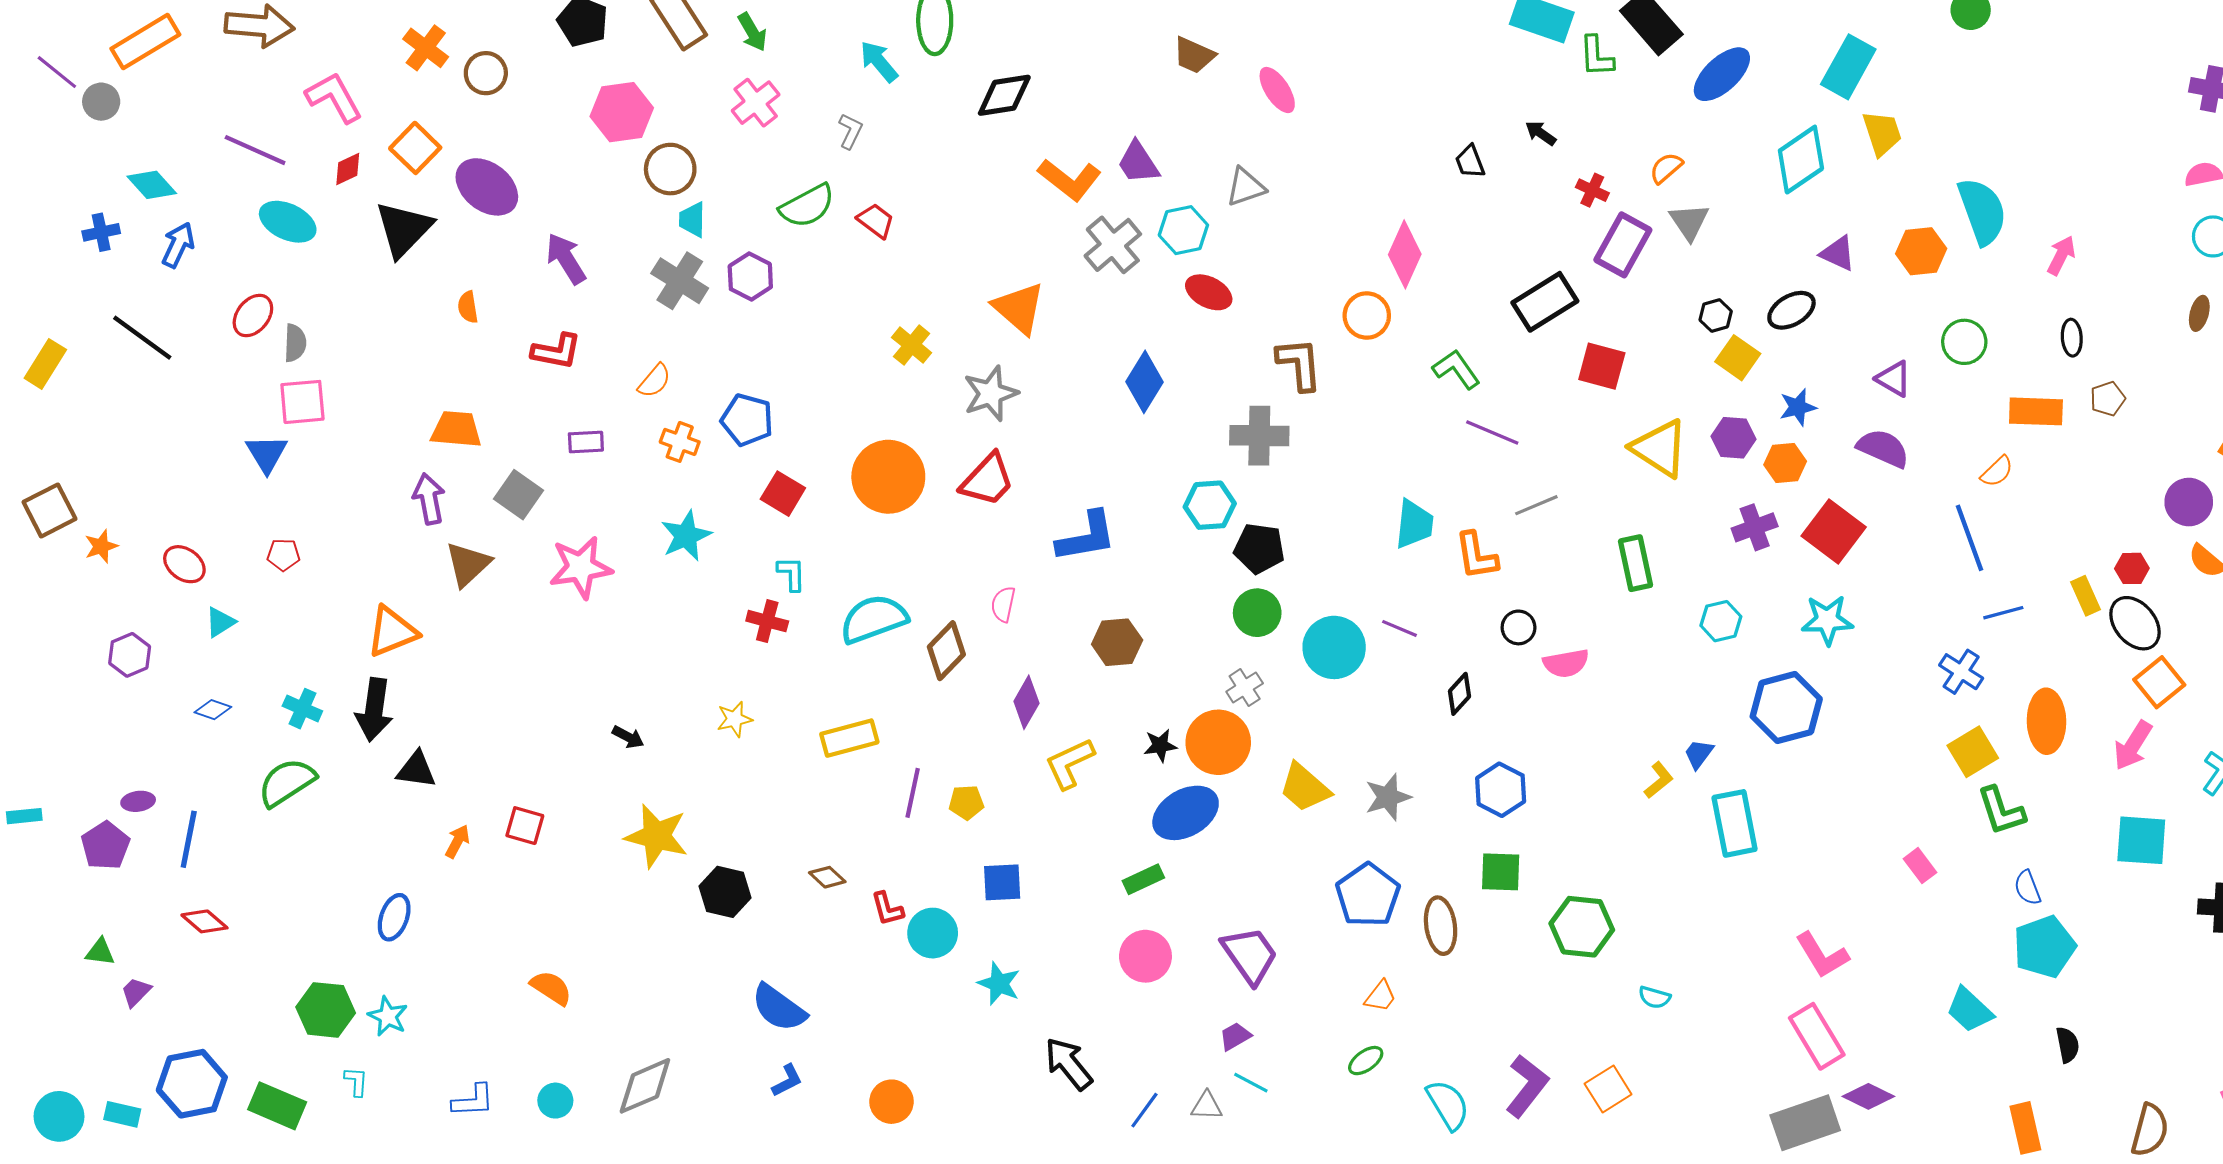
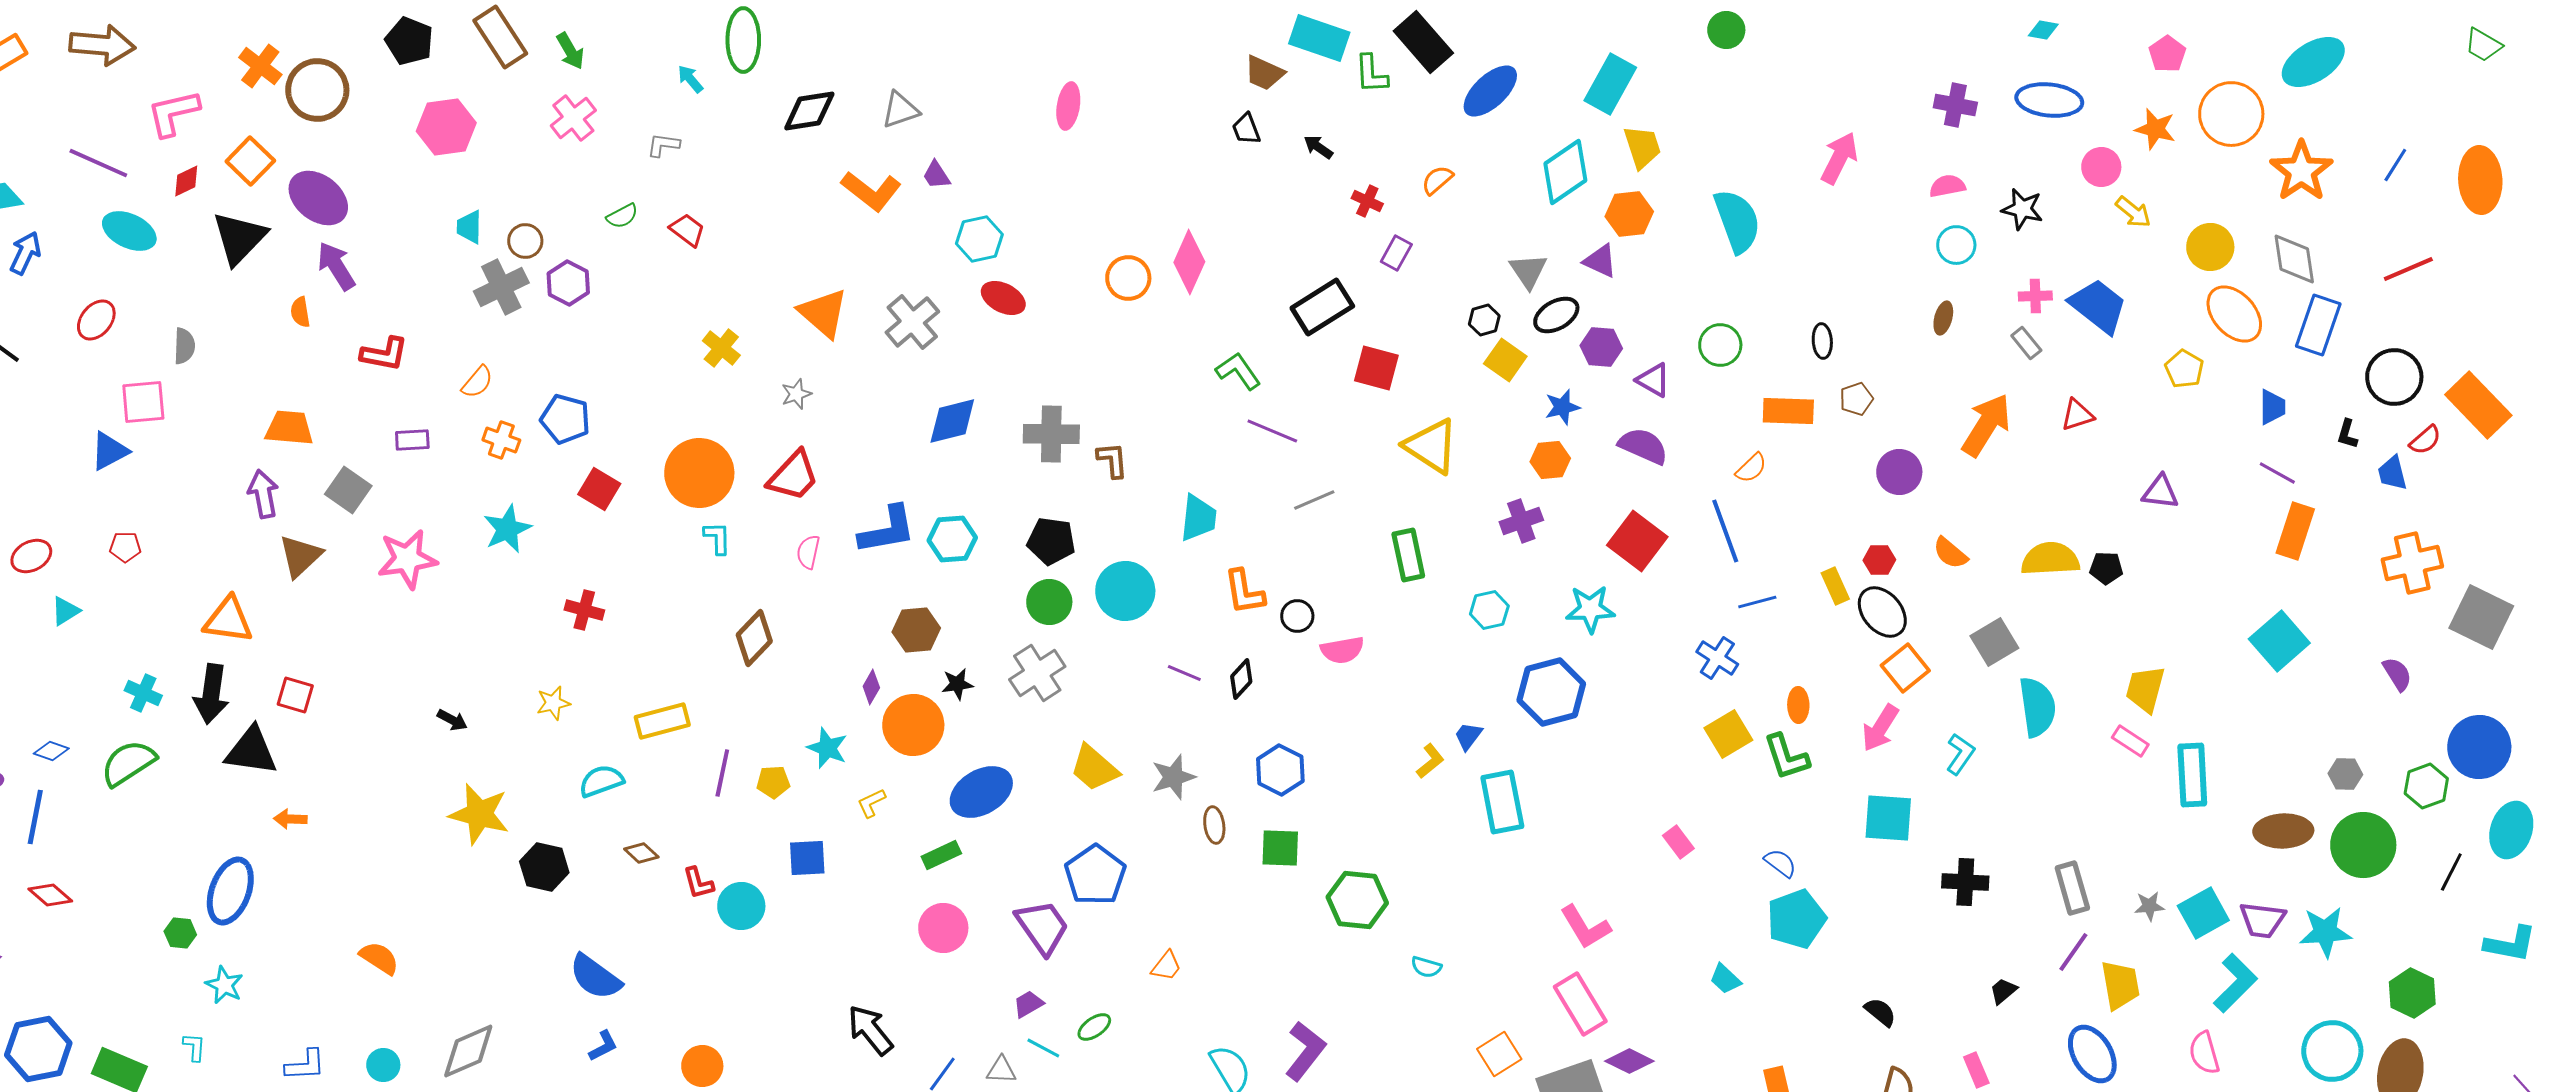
brown trapezoid: (1194, 55) -> (1264, 73), moved
cyan arrow: (879, 62) -> (690, 79), size x0.7
brown circle: (486, 73) -> (317, 90), size x1.5
pink ellipse: (1277, 90) -> (1068, 106), turned 42
pink L-shape: (334, 97) -> (173, 113), turned -74
gray L-shape: (850, 131) -> (663, 145), turned -108
black trapezoid: (1470, 162) -> (1246, 129), moved
purple trapezoid: (1138, 163) -> (936, 175), size x0.7
brown circle: (670, 169) -> (525, 241), moved, size x0.7
gray triangle: (1246, 187) -> (900, 110), moved
green semicircle: (807, 206) -> (622, 216), size x0.6
cyan trapezoid: (692, 220) -> (469, 227), moved
gray triangle: (1689, 222) -> (1528, 271), moved
gray cross: (1113, 245) -> (912, 322), moved
purple rectangle: (1623, 245) -> (1396, 253), size x0.6
orange hexagon: (1921, 251) -> (1629, 214), moved
pink arrow: (2061, 255) -> (1839, 158), moved, size x1.4
purple arrow: (566, 259) -> (336, 266), moved
gray cross: (680, 281) -> (501, 287), turned 32
orange circle: (1367, 316) -> (1128, 278), moved
gray semicircle: (295, 343) -> (184, 346), moved
brown L-shape: (1299, 364) -> (1112, 460), moved, size x0.7
blue diamond: (1144, 382) -> (952, 421), moved, turned 44
gray star: (991, 393) -> (796, 394), size x0.6
purple hexagon: (1734, 438) -> (1601, 347), moved
blue triangle: (267, 454) -> (109, 451), turned 33
purple circle: (2189, 502) -> (1899, 472), moved
cyan hexagon: (1210, 505) -> (952, 539), moved
red square: (1834, 532) -> (1637, 541), moved
orange L-shape: (1476, 556) -> (1244, 592), moved
red ellipse: (184, 564) -> (31, 556), turned -63
cyan L-shape: (791, 574) -> (717, 538), moved
pink semicircle: (1003, 604) -> (808, 552), moved
cyan semicircle: (874, 619) -> (601, 781), moved, size x0.7
purple line: (1399, 628) -> (1184, 673), moved
orange triangle: (392, 632) -> (228, 620), turned 30
cyan circle: (1334, 647) -> (1125, 591), moved
gray cross: (1245, 687) -> (1037, 673), size x1.6
purple diamond: (1026, 702) -> (871, 687), moved, size x0.7
blue diamond: (213, 710) -> (51, 751), moved
orange ellipse: (2046, 721) -> (1798, 705), size x0.6
orange circle: (1218, 742) -> (913, 725), moved
black star: (1160, 745) -> (957, 684), moved
yellow L-shape: (1070, 763) -> (871, 803), moved, size x0.6
black triangle: (416, 770) -> (251, 751), size x1.4
green L-shape: (2001, 811) -> (1786, 757), moved
red square: (525, 826) -> (295, 695), moved
orange arrow: (457, 841) -> (290, 819), turned -116
blue semicircle: (2028, 888) -> (1780, 863), turned 148
blue pentagon: (1368, 895) -> (1095, 875), moved
blue ellipse: (394, 917) -> (230, 891), size x1.5
brown ellipse: (1441, 926) -> (1214, 825), moved, size x0.7
cyan star: (999, 984) -> (827, 748), moved
green hexagon: (326, 1010) -> (180, 933), moved, size x0.6
cyan trapezoid: (1970, 1010) -> (1725, 979), size x0.7
black semicircle: (2068, 1045) -> (1880, 1012), moved, turned -40
green ellipse: (1366, 1061) -> (1094, 1027), moved
orange square: (1608, 1089) -> (1499, 1054), moved

